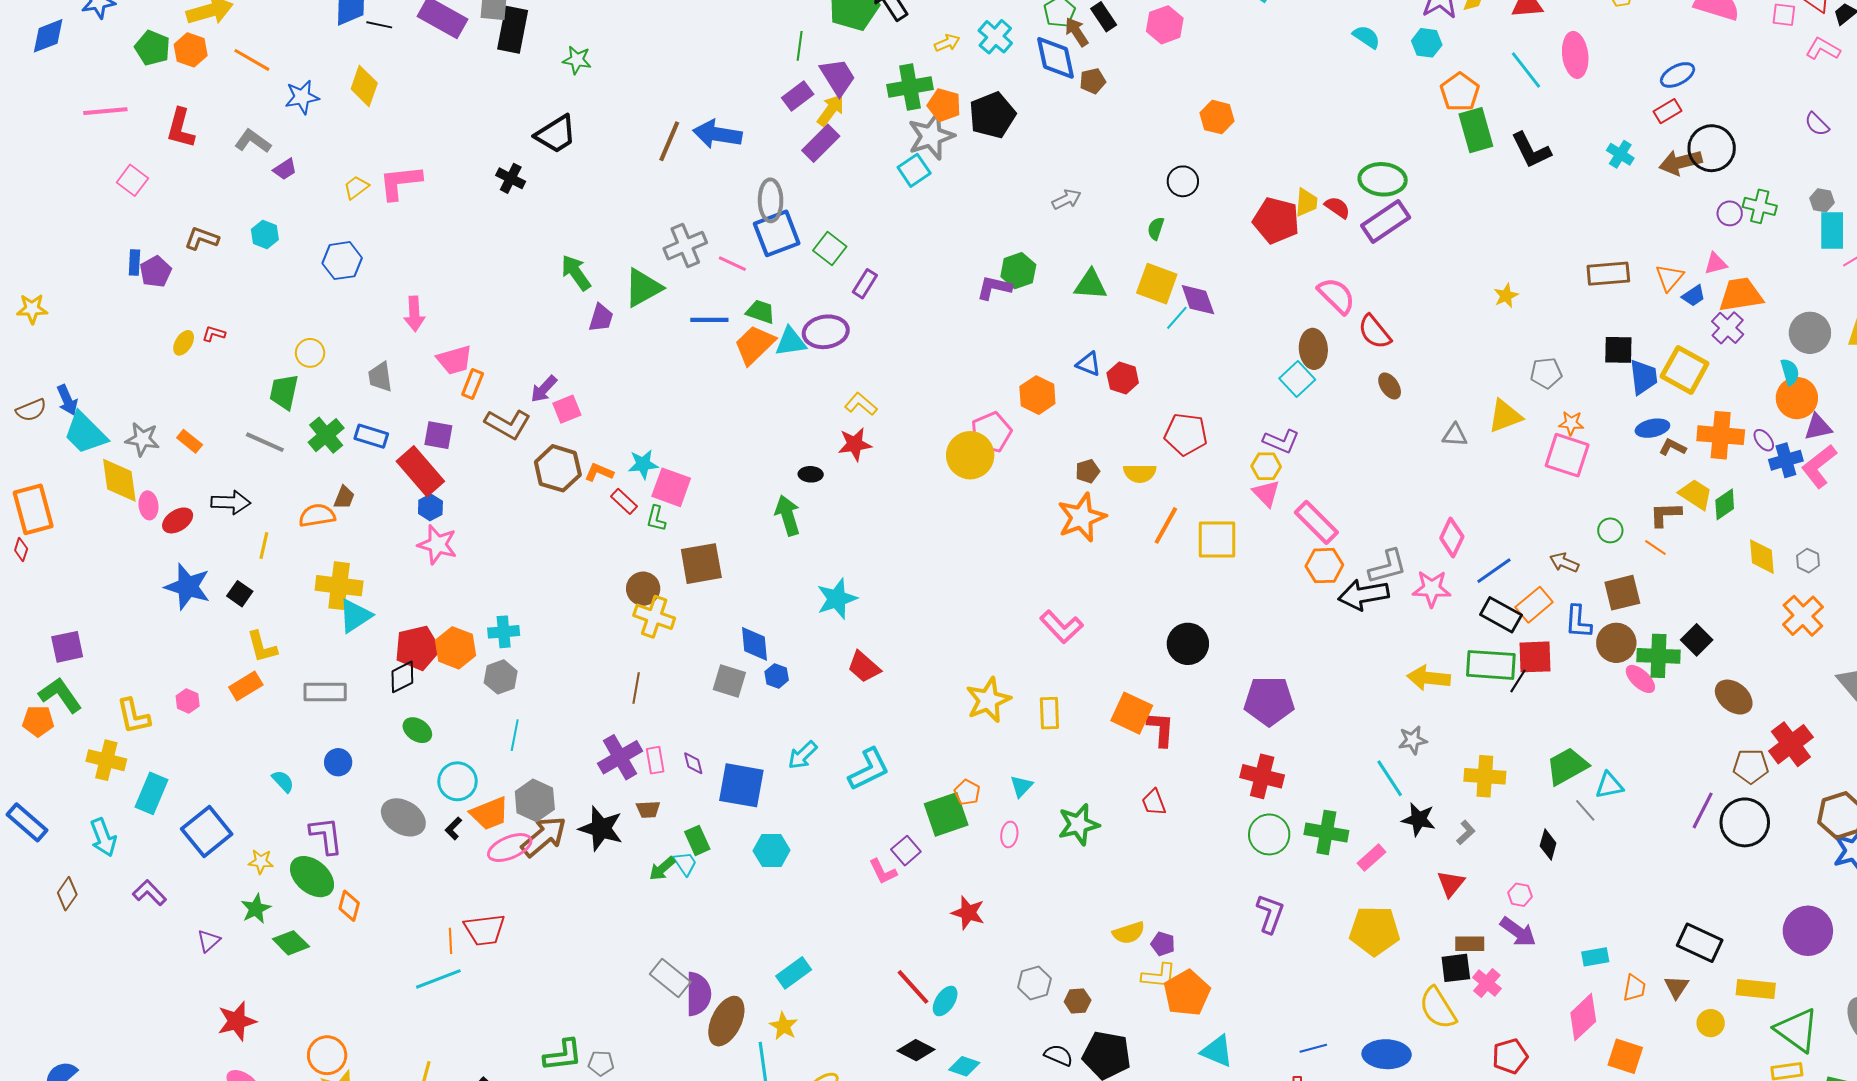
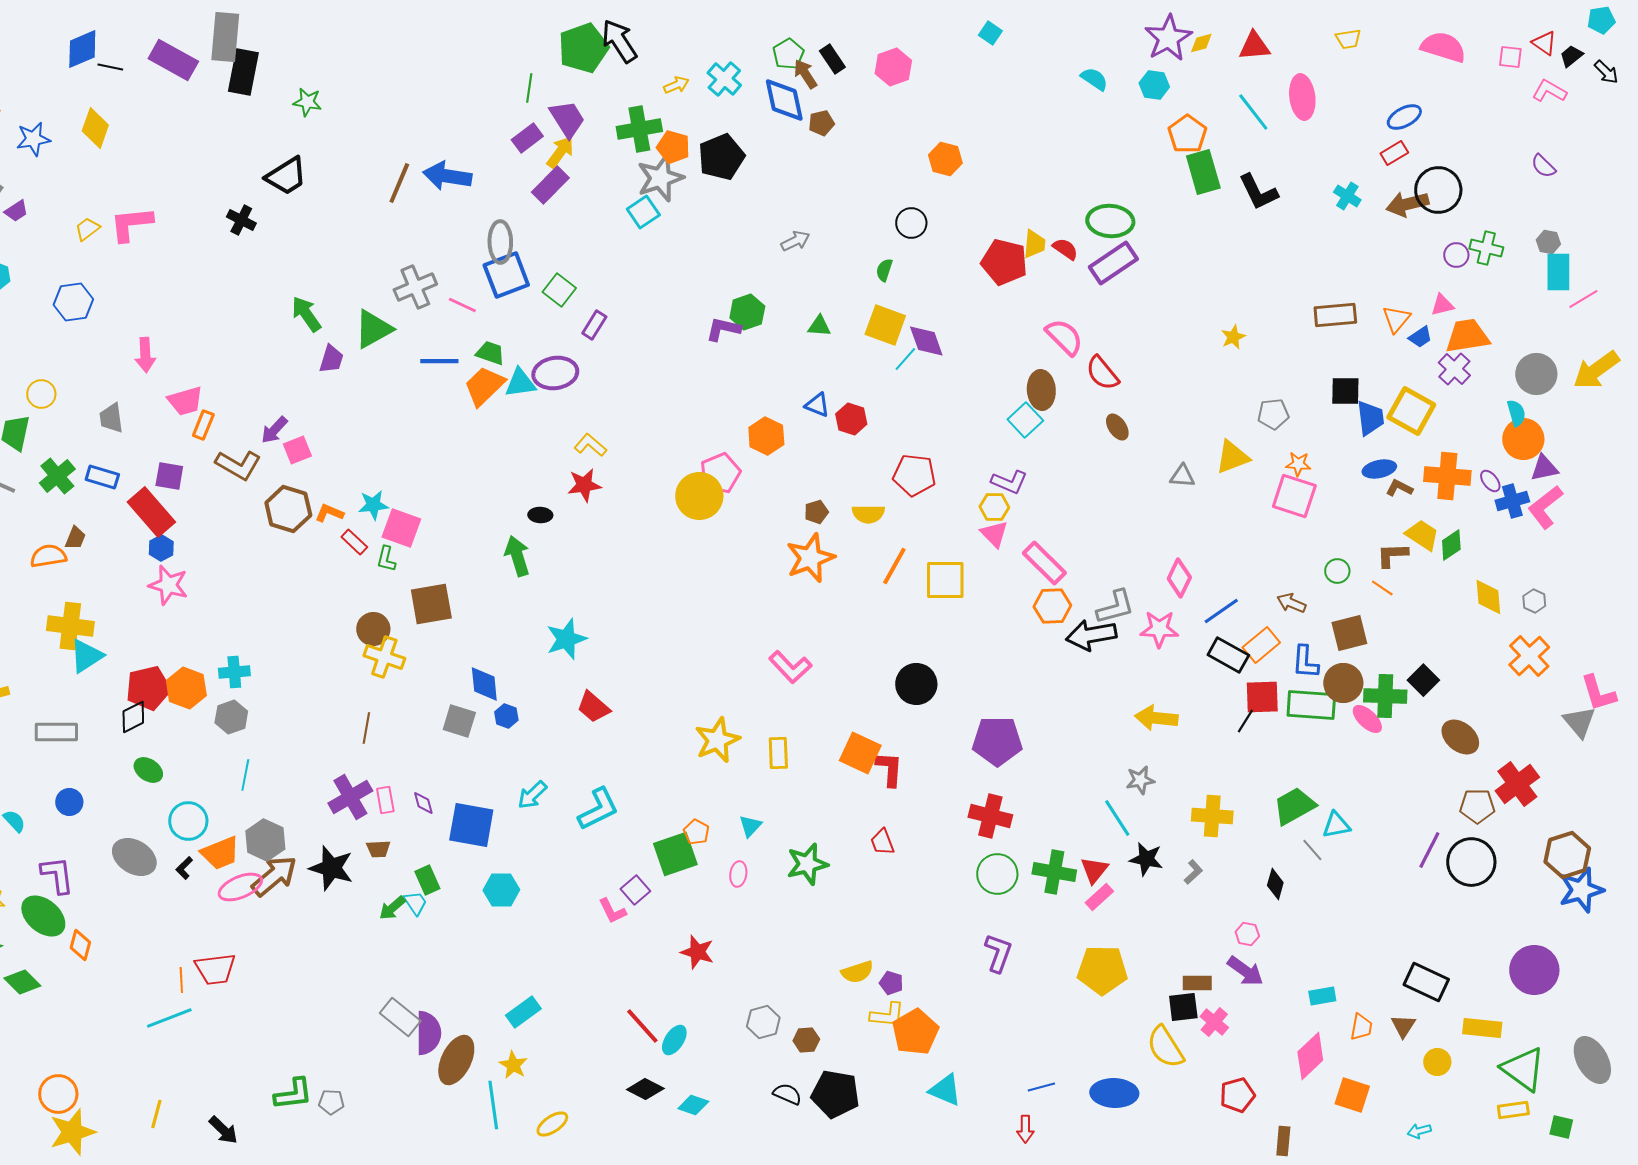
green triangle: (1091, 285) -> (819, 326), size x0.7
green rectangle: (1491, 665) -> (1311, 705), moved
red triangle: (1451, 884) -> (1094, 870), moved

